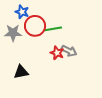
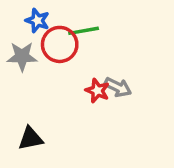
green line: (53, 29) -> (84, 31), moved
black triangle: (21, 72) -> (31, 138), moved

